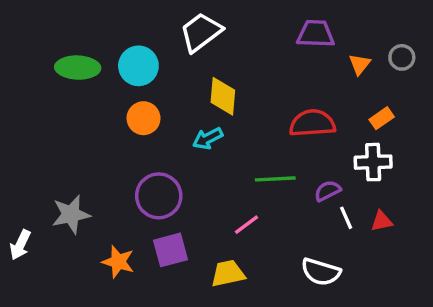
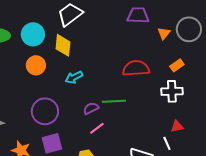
gray circle: (402, 57) -> (189, 29), size x1.6
yellow diamond: (223, 96) -> (63, 45), moved
purple semicircle: (328, 191) -> (91, 108), moved
white line: (346, 218) -> (167, 143), moved

